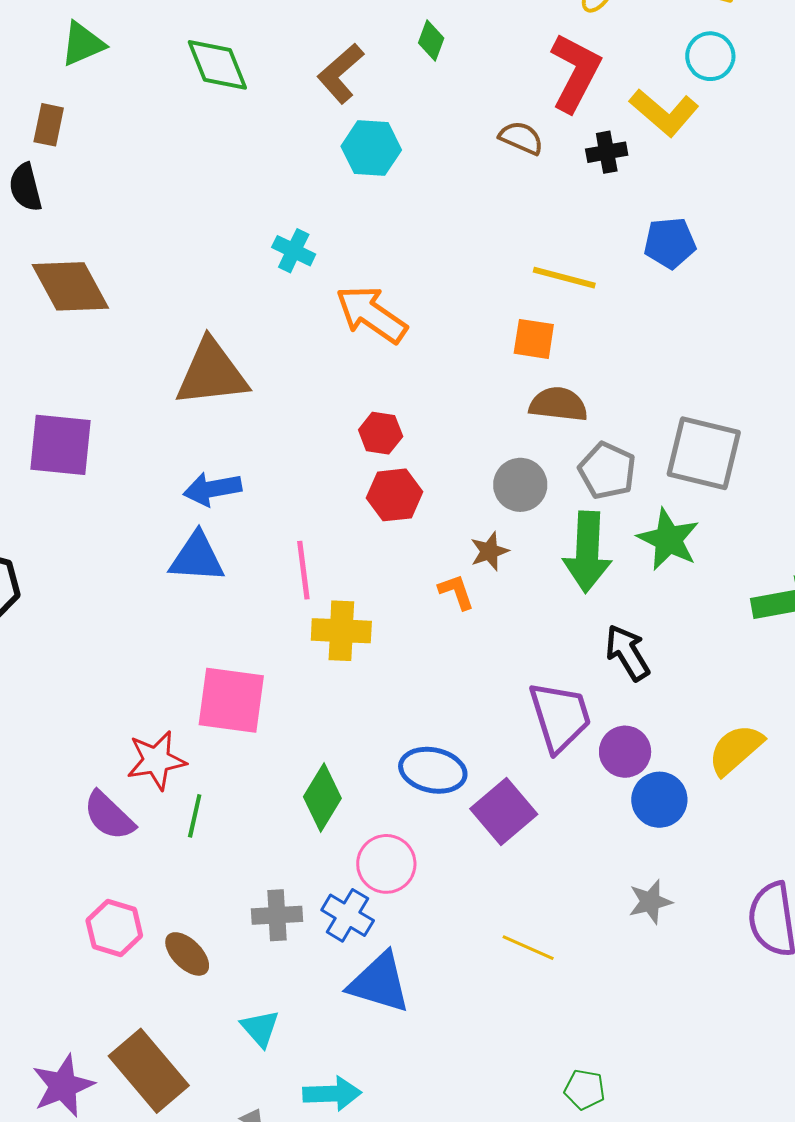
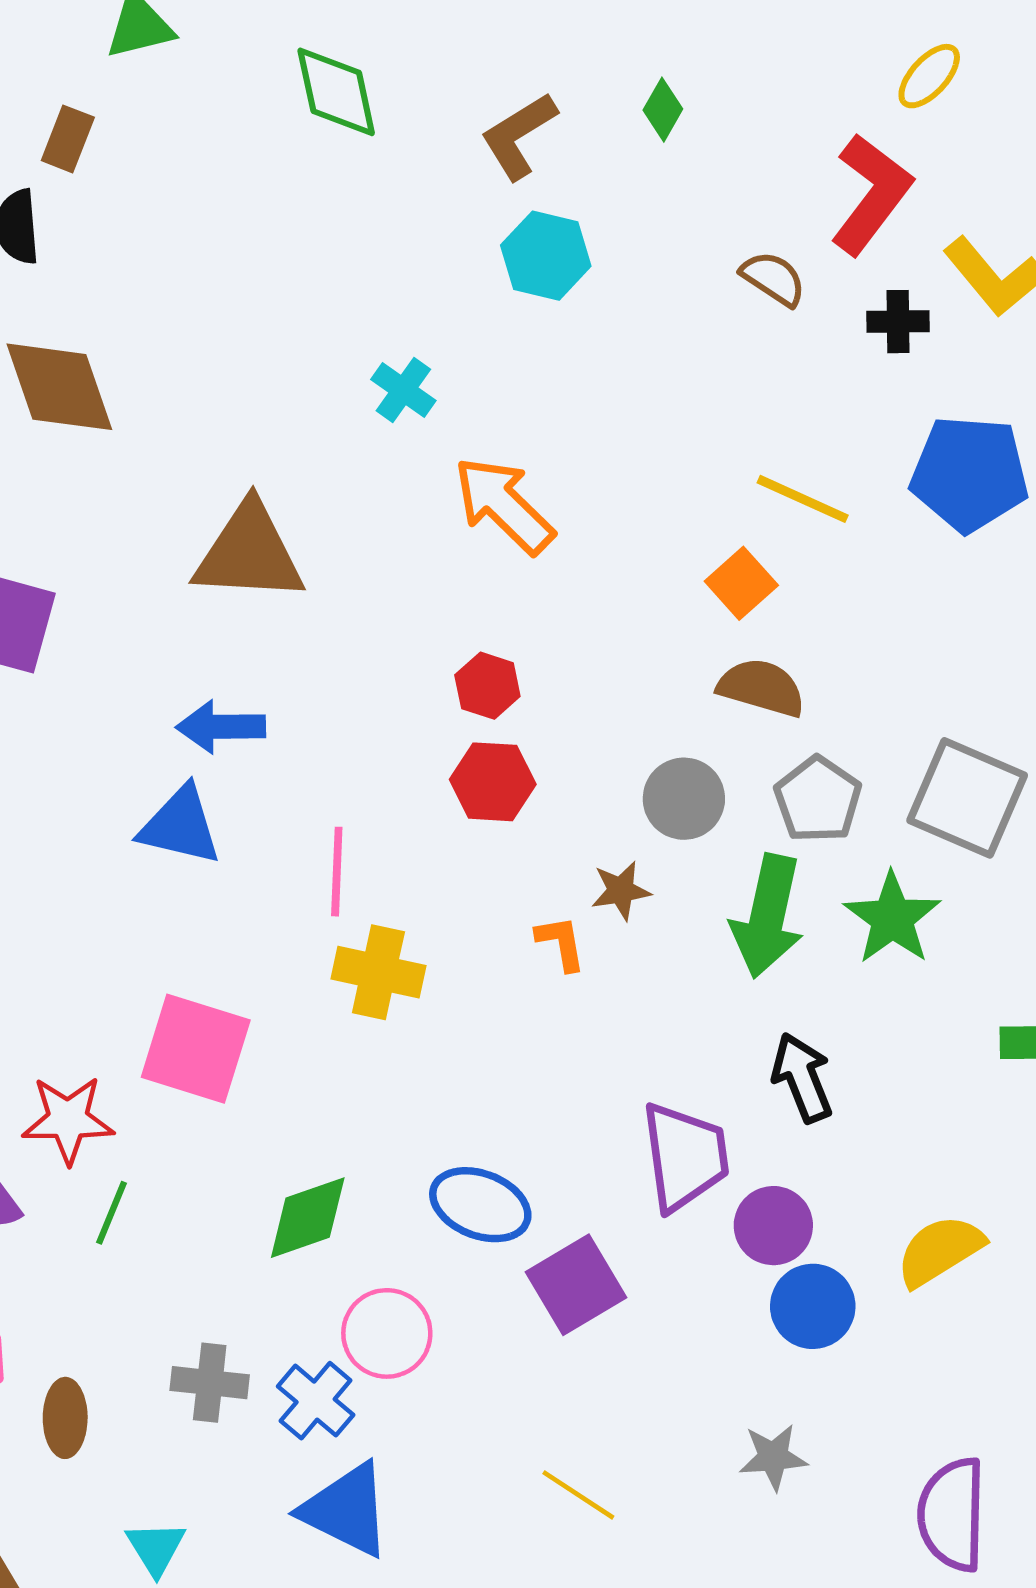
blue pentagon: (670, 243) -> (970, 474), size x1.5
orange square: (534, 339) -> (741, 583), turned 30
green diamond: (322, 798) -> (308, 1218), turned 30
brown ellipse: (187, 954) -> (65, 1418), turned 36

